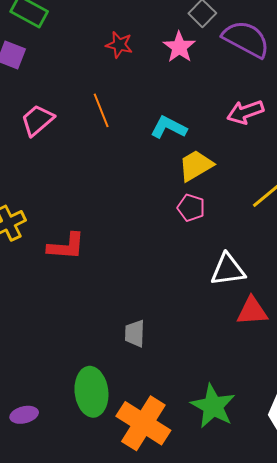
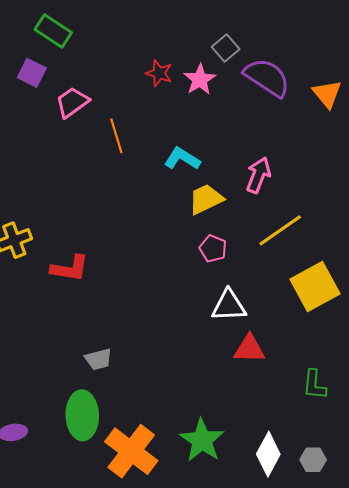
red star: (119, 45) -> (159, 73), moved
pink arrow: (245, 112) -> (258, 175), moved, turned 126
pink trapezoid: (37, 120) -> (72, 102), moved
pink pentagon: (191, 208) -> (213, 249), moved
gray trapezoid: (135, 333) -> (98, 359), moved, turned -112

